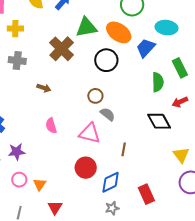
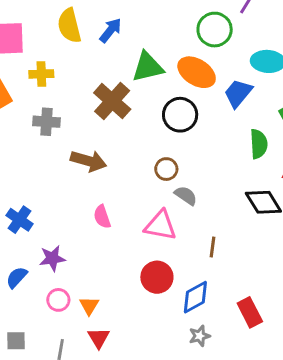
brown arrow: (44, 88) -> (89, 161), size x1.6
red triangle: (55, 208) -> (99, 338), moved

